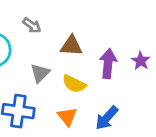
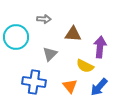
gray arrow: (32, 25) -> (44, 19), turned -32
yellow semicircle: (74, 84) -> (85, 66), moved

